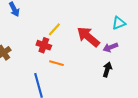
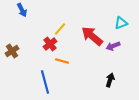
red cross: (44, 45) -> (50, 44), turned 32
black arrow: (107, 70) -> (110, 80), moved

